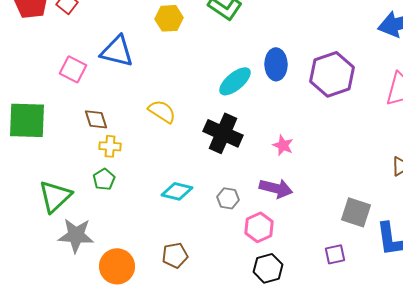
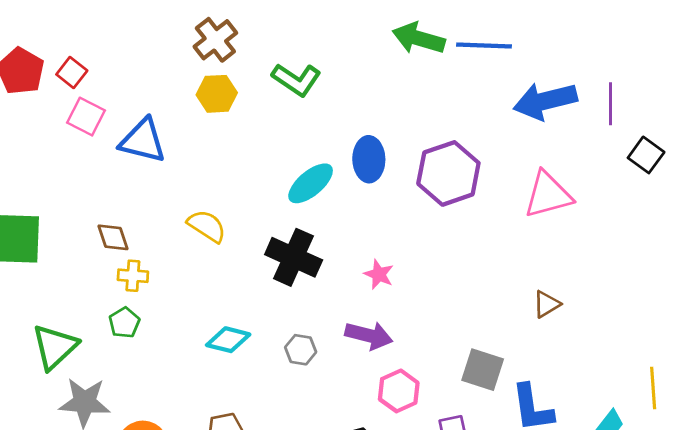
pink square: (73, 69) -> (86, 117), moved
pink hexagon: (259, 227) -> (399, 391), moved

